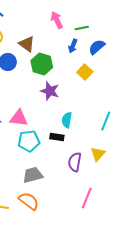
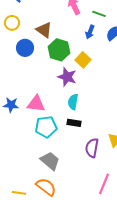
green line: (82, 28) -> (99, 14), turned 32
yellow square: (85, 72) -> (83, 60), moved
cyan semicircle: (67, 120) -> (73, 102), moved
gray trapezoid: (33, 175) -> (50, 161), turned 55

